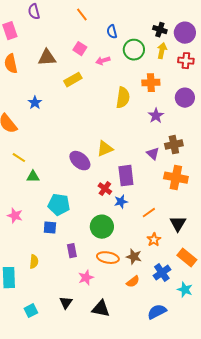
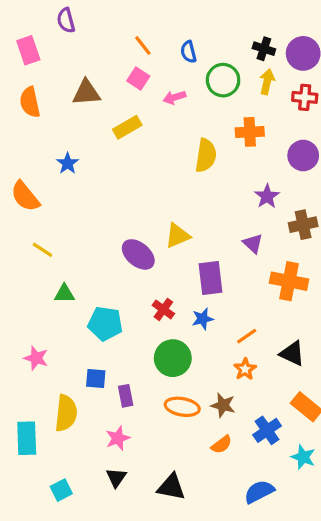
orange line: (82, 15) -> (143, 46), moved
purple star: (156, 116) -> (267, 196), moved
brown cross: (174, 145) -> (303, 225), moved
green triangle: (33, 177) -> (64, 294), moved
red cross: (105, 189) -> (163, 309), moved
pink star: (15, 216) -> (36, 358), moved
black triangle: (178, 224) -> (292, 353), turned -36
blue square: (50, 228) -> (96, 379), moved
orange star: (154, 240) -> (245, 369), moved
yellow semicircle: (34, 262) -> (66, 413), size x1.6
pink star: (86, 278) -> (118, 438), moved

